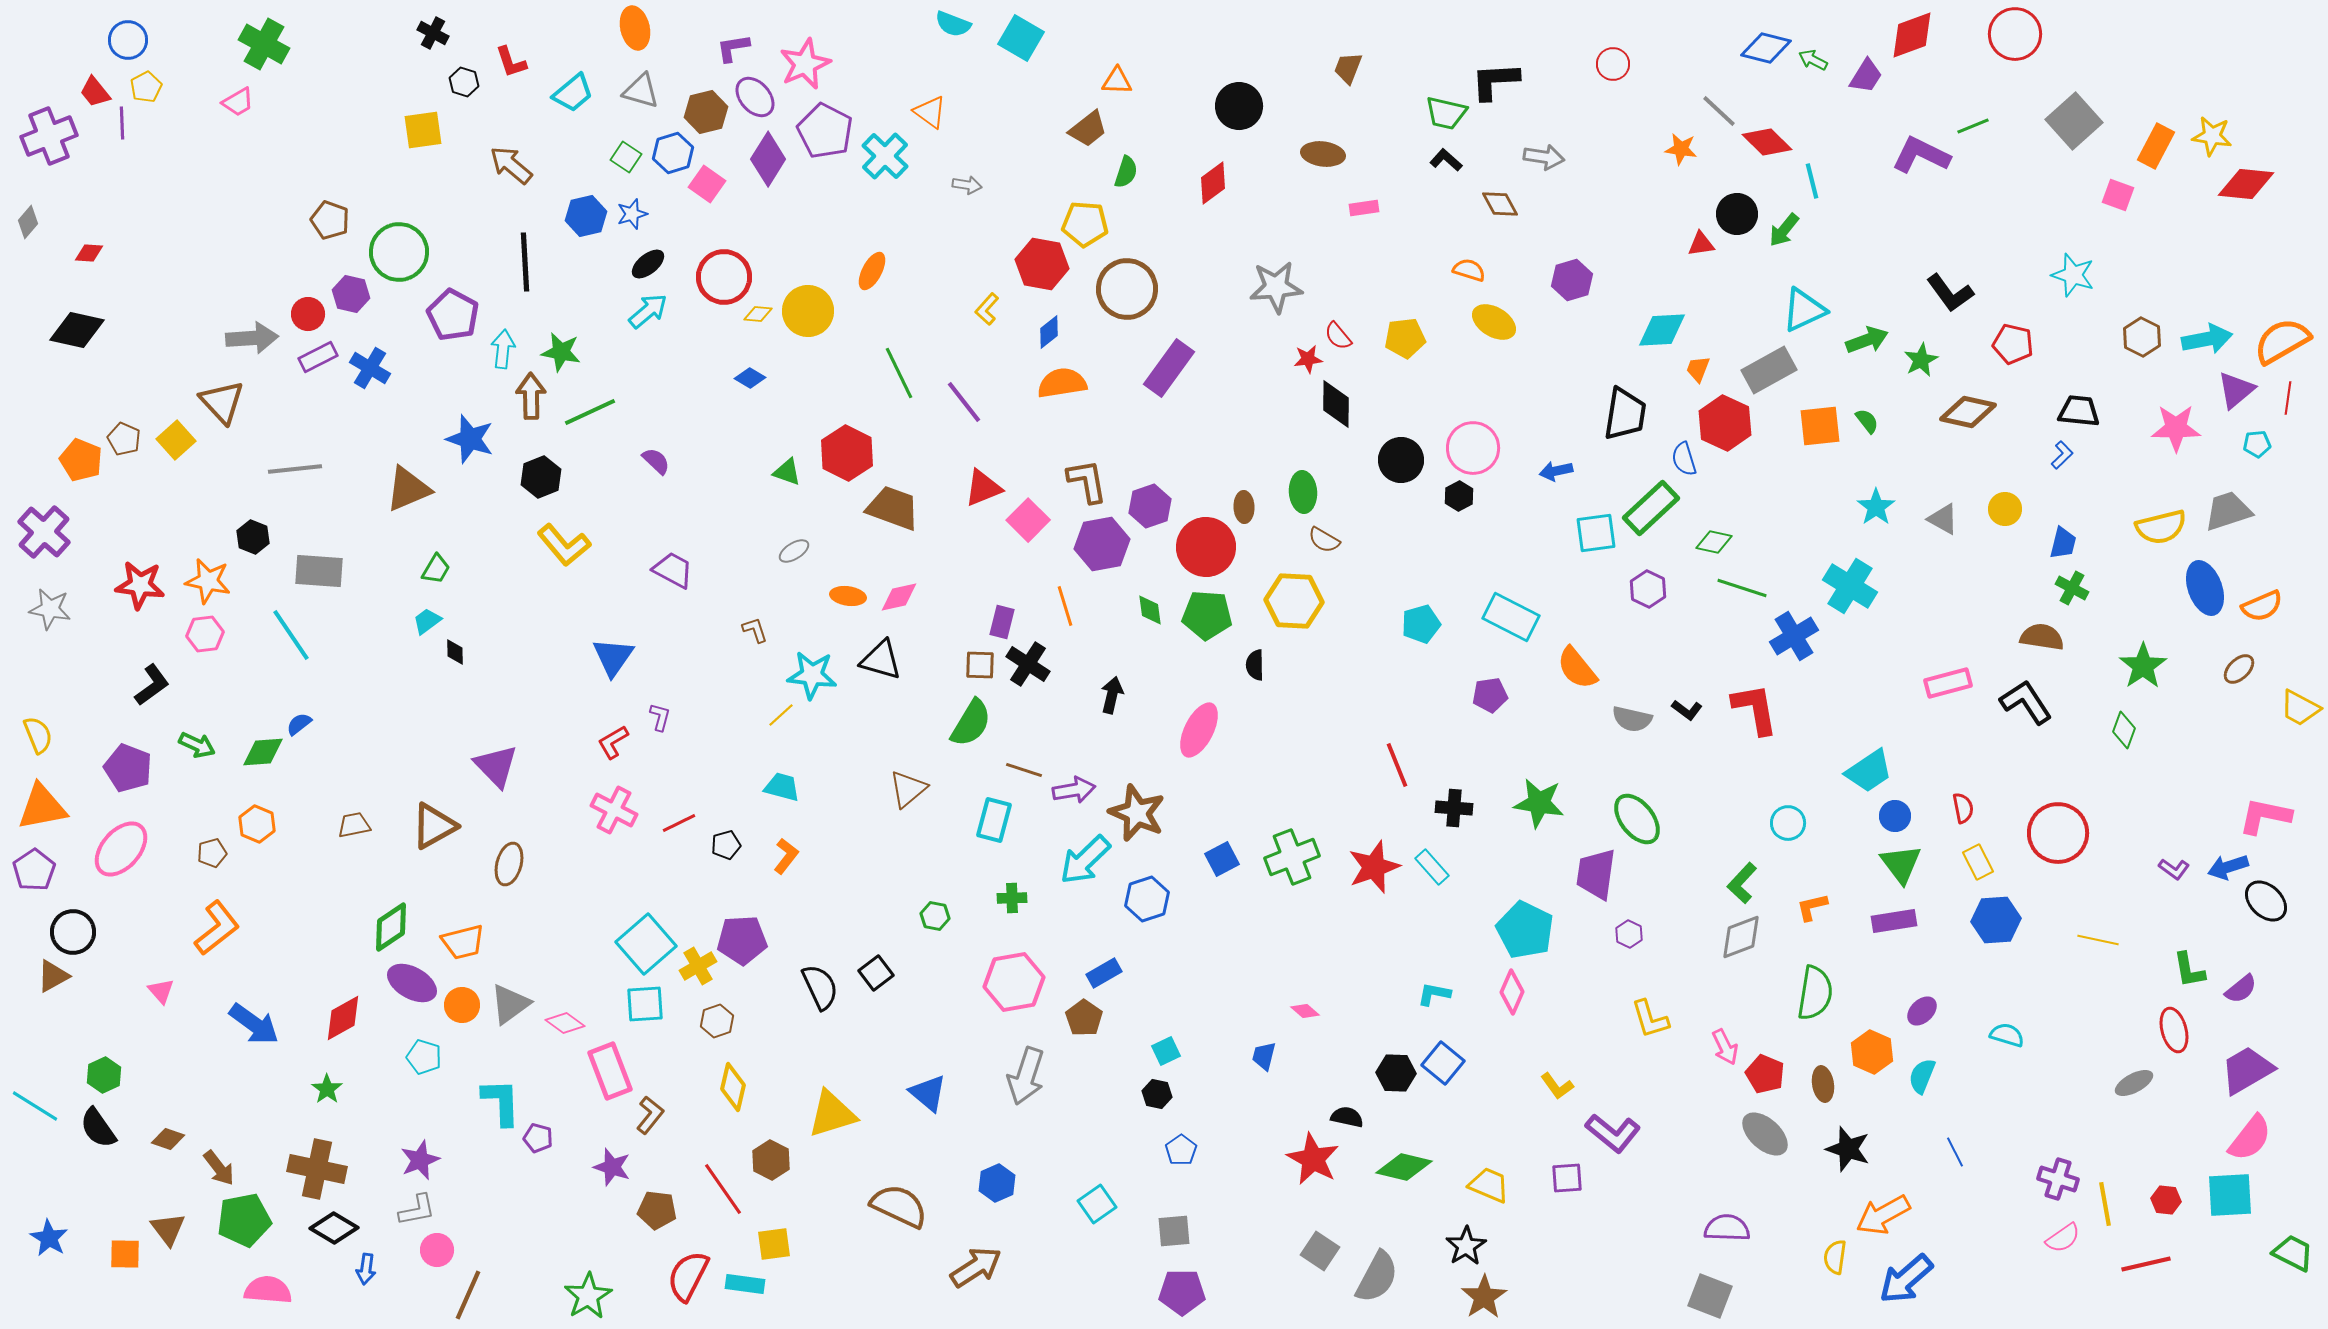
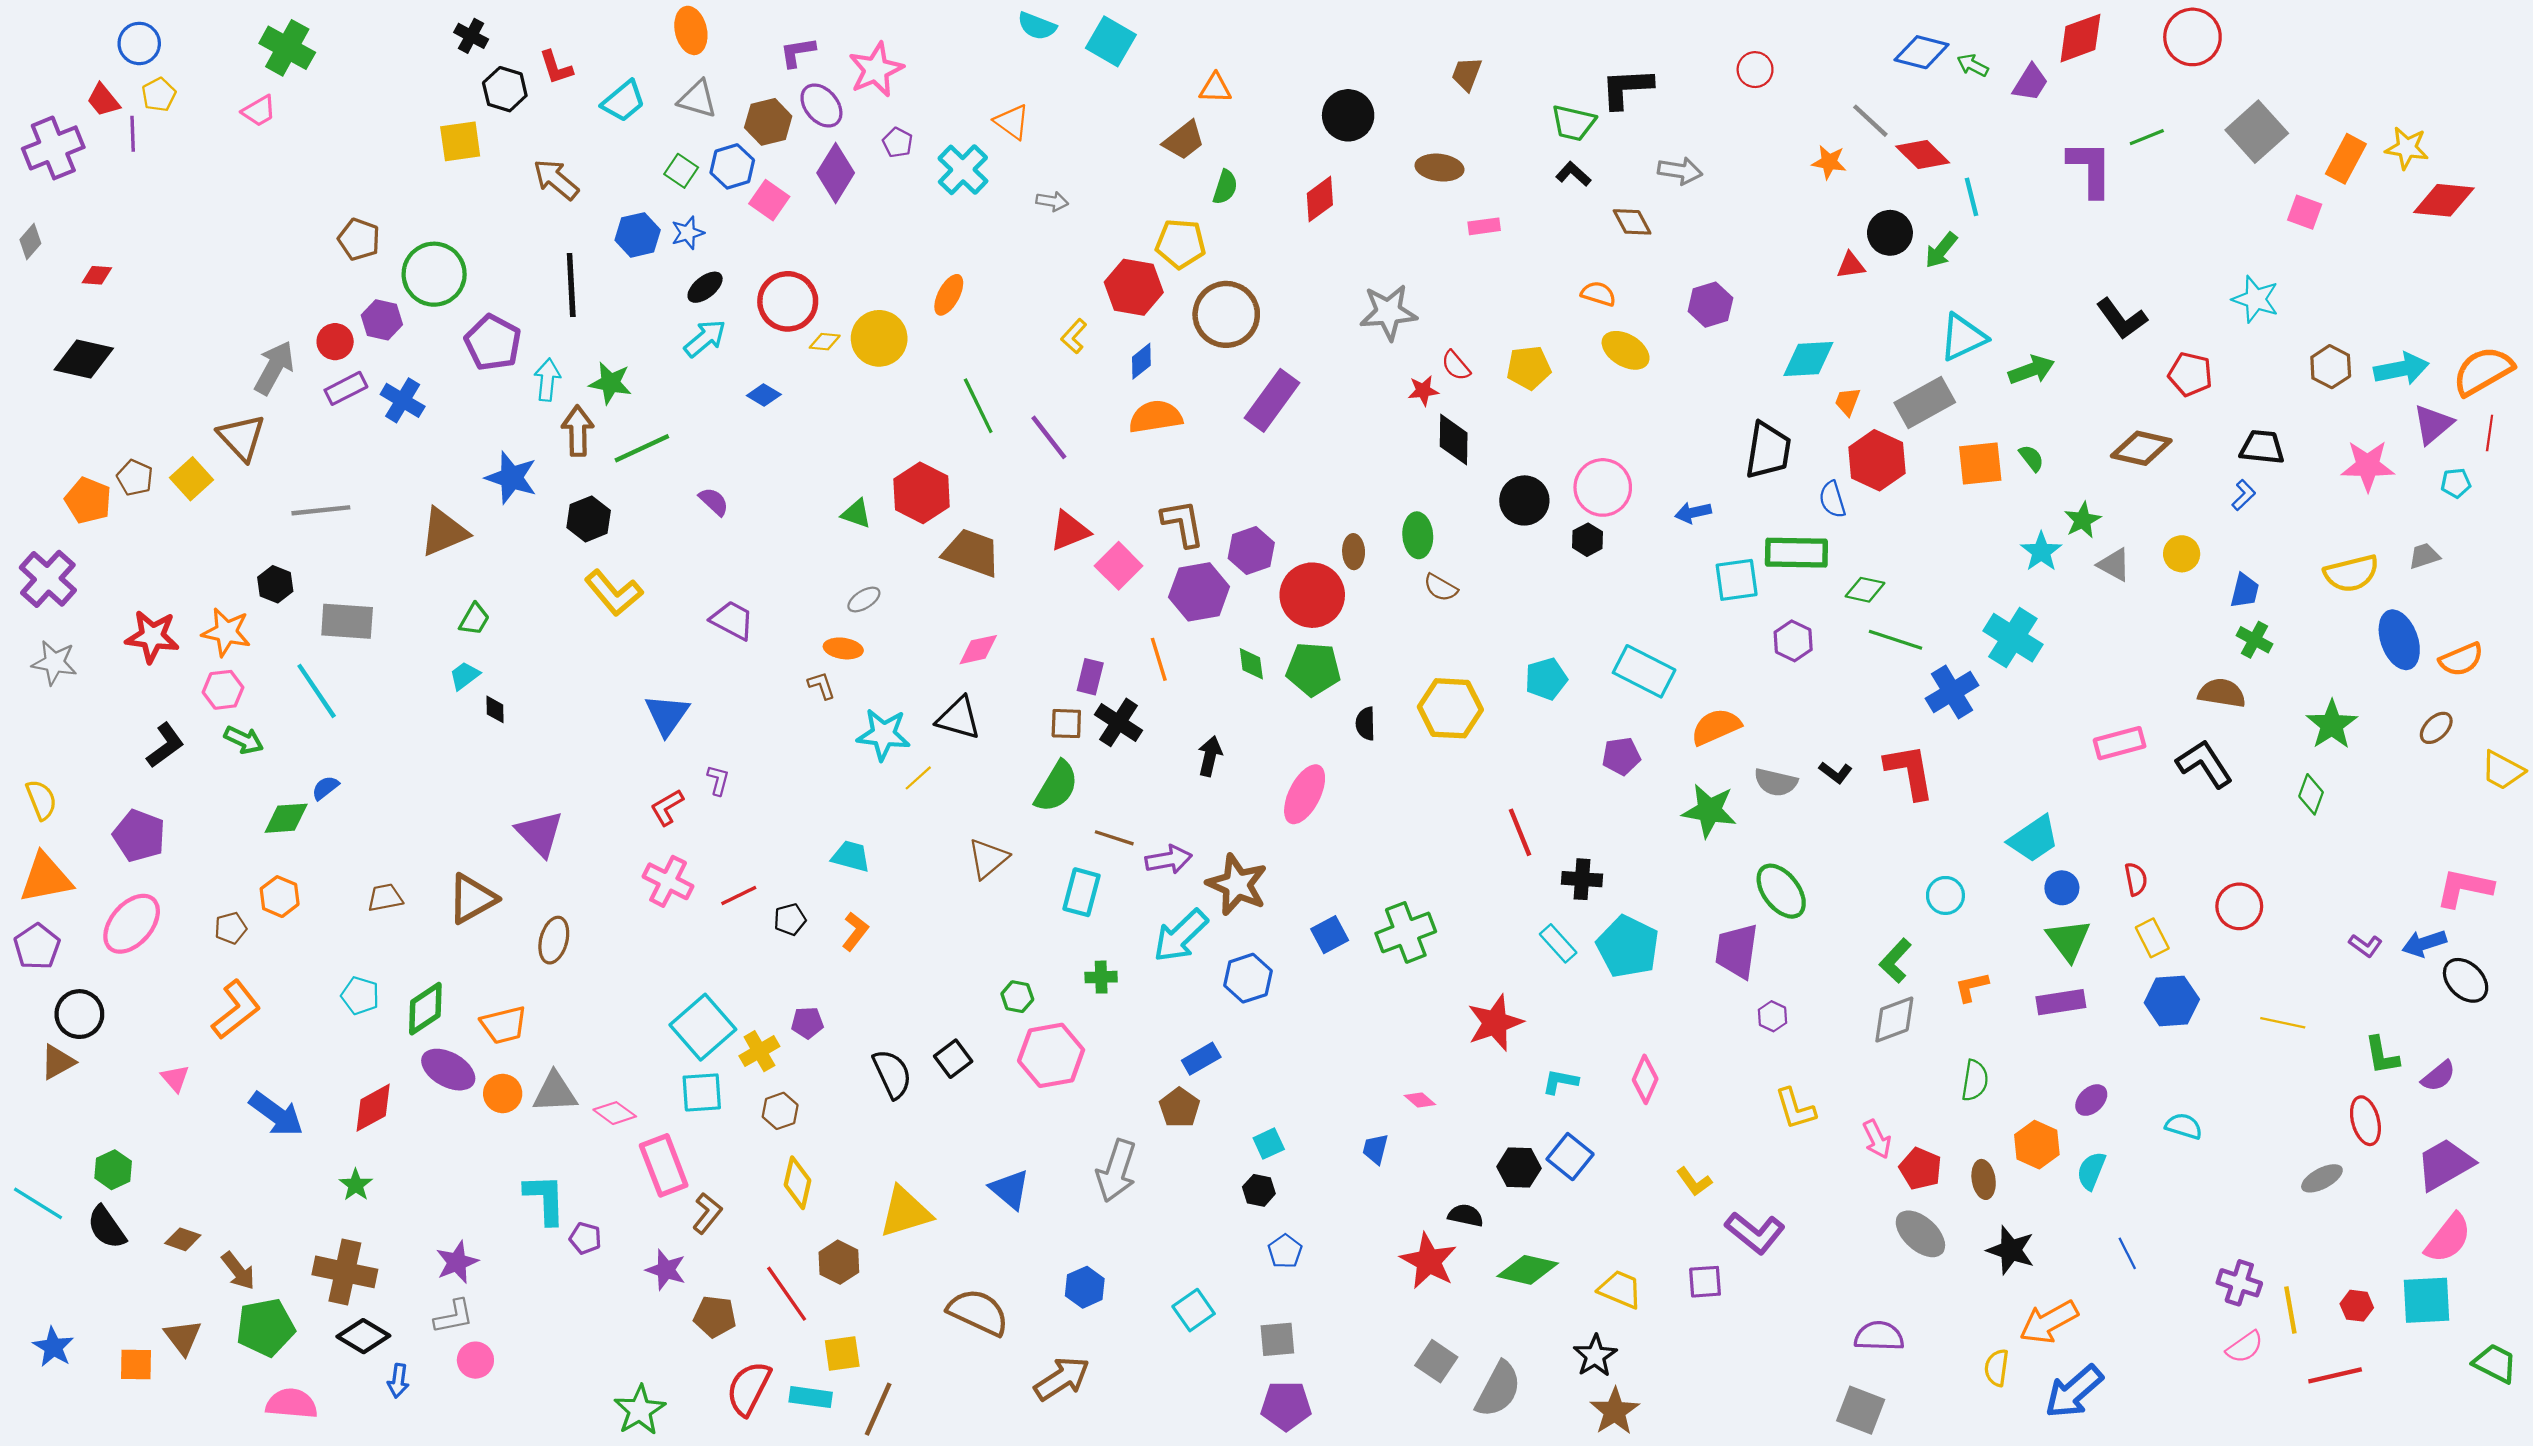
black hexagon: (464, 82) -> (505, 89), size x1.4
purple pentagon: (825, 131) -> (898, 142), size x0.5
purple L-shape: (1921, 155) -> (2090, 169), turned 64
gray arrow: (252, 338) -> (274, 368), turned -57
green star: (1921, 360) -> (2083, 520), moved
blue diamond: (750, 378) -> (764, 395), moved
green rectangle: (1651, 508) -> (1796, 553), turned 44
gray trapezoid: (2228, 511) -> (2424, 556), size x0.6
orange ellipse: (848, 596) -> (843, 648), moved
yellow hexagon: (1294, 601) -> (1450, 708), moved
orange semicircle: (1577, 668) -> (1716, 727), turned 105
yellow line: (781, 715) -> (918, 778), moved
green arrow: (197, 745) -> (244, 740), moved
green star: (1539, 803) -> (1709, 811), moved
red circle: (2058, 833) -> (2239, 906), size x0.7
red star: (1374, 867) -> (1495, 1023), moved
cyan pentagon: (1525, 930) -> (1628, 947), moved
purple pentagon: (742, 940) -> (807, 1023), size x0.6
pink hexagon: (1014, 982) -> (1051, 1055), moved
green semicircle: (1815, 993) -> (1975, 1080), size x0.7
gray triangle: (510, 1004) -> (555, 1092), turned 33
cyan pentagon: (424, 1057) -> (360, 996), moved
brown line: (468, 1295) -> (878, 1409), moved

